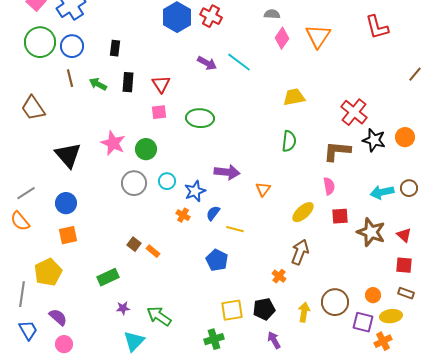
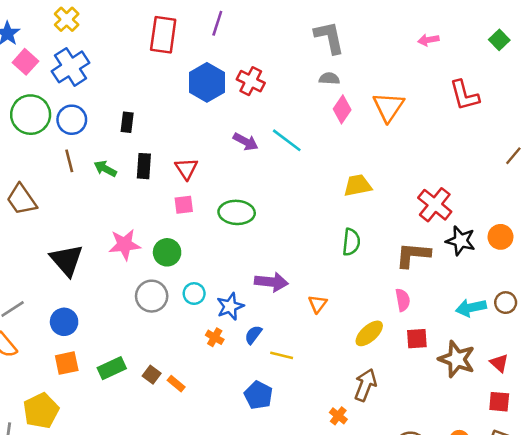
pink star: (113, 143) -> (125, 245), turned -30
green rectangle: (108, 277) -> (112, 368), moved

